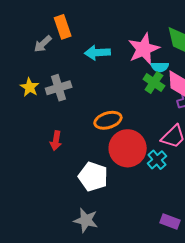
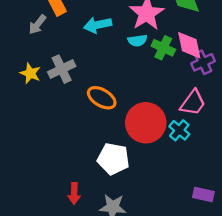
cyan semicircle: (160, 67) -> (137, 41), moved
orange ellipse: (108, 120) -> (102, 98), moved, turned 56
red arrow: (56, 141) -> (74, 193), moved

